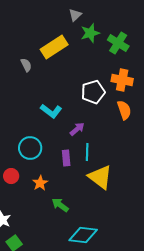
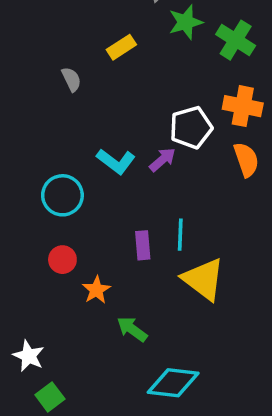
yellow rectangle: (54, 47) -> (121, 47), size x0.6
purple arrow: (77, 129) -> (162, 160), moved
cyan circle: (30, 148) -> (62, 195), moved
red circle: (11, 176) -> (62, 260), moved

